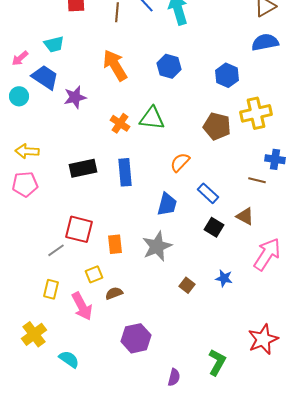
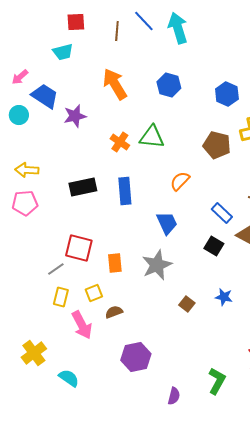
cyan trapezoid: (54, 44) -> (63, 52), moved
blue rectangle: (208, 193) -> (222, 213), moved
blue trapezoid: (167, 204) -> (167, 223), turned -40
yellow rectangle: (51, 289) -> (61, 297), moved

